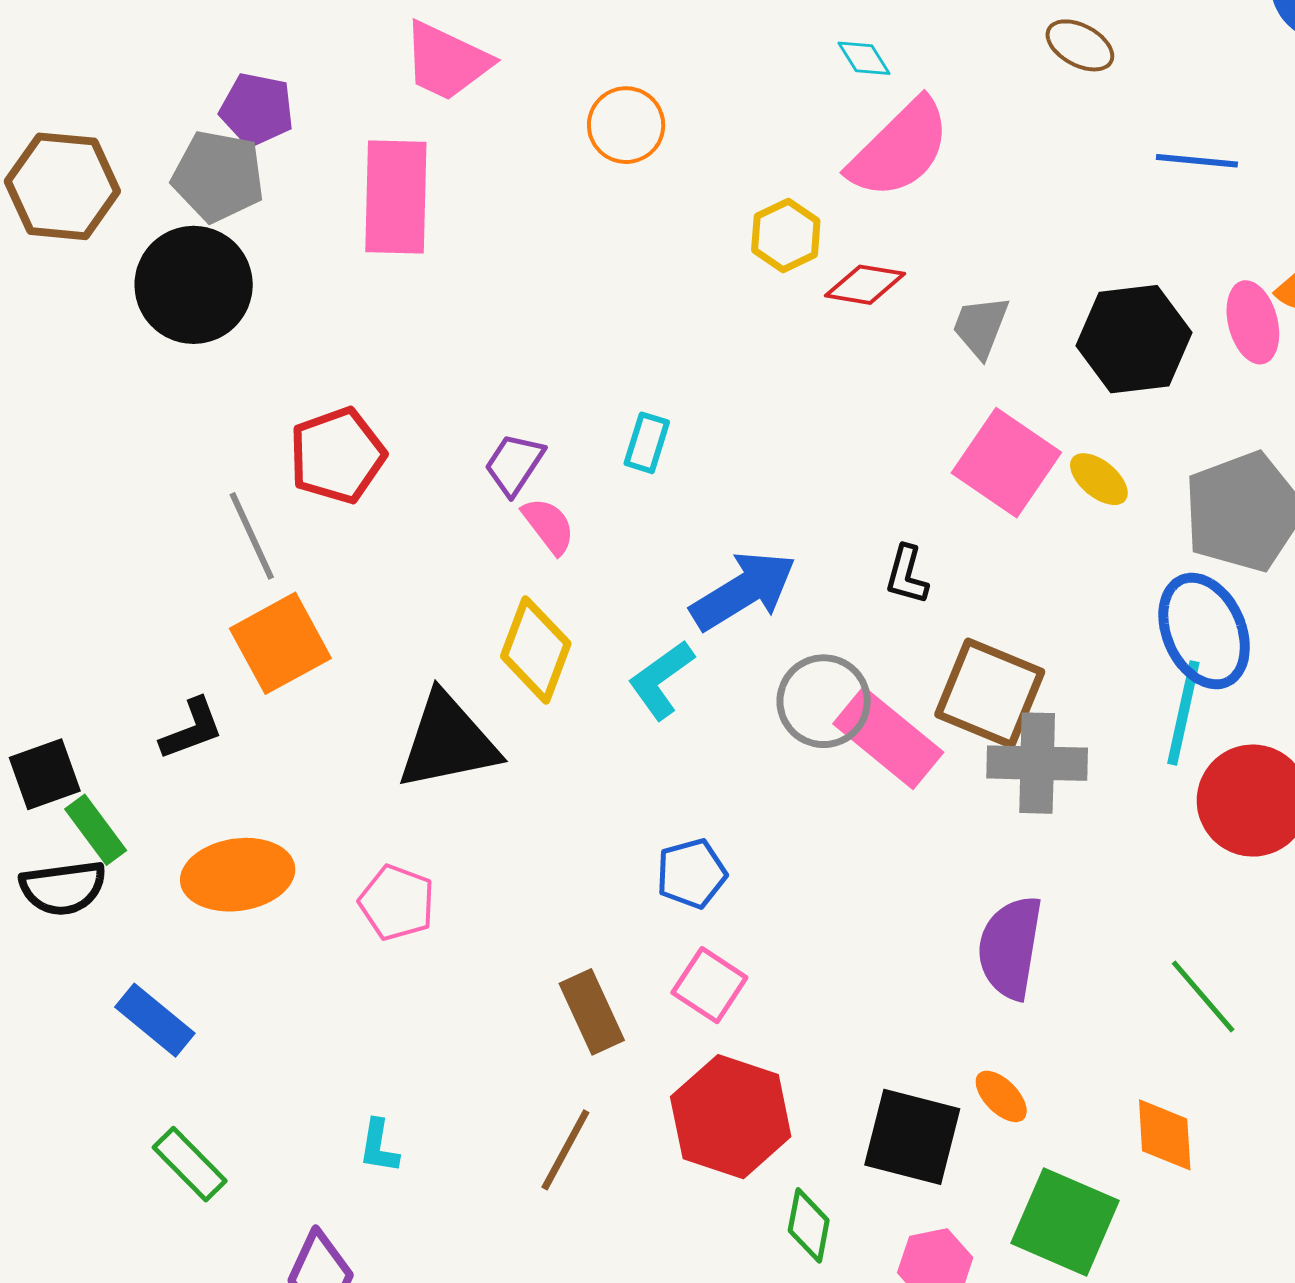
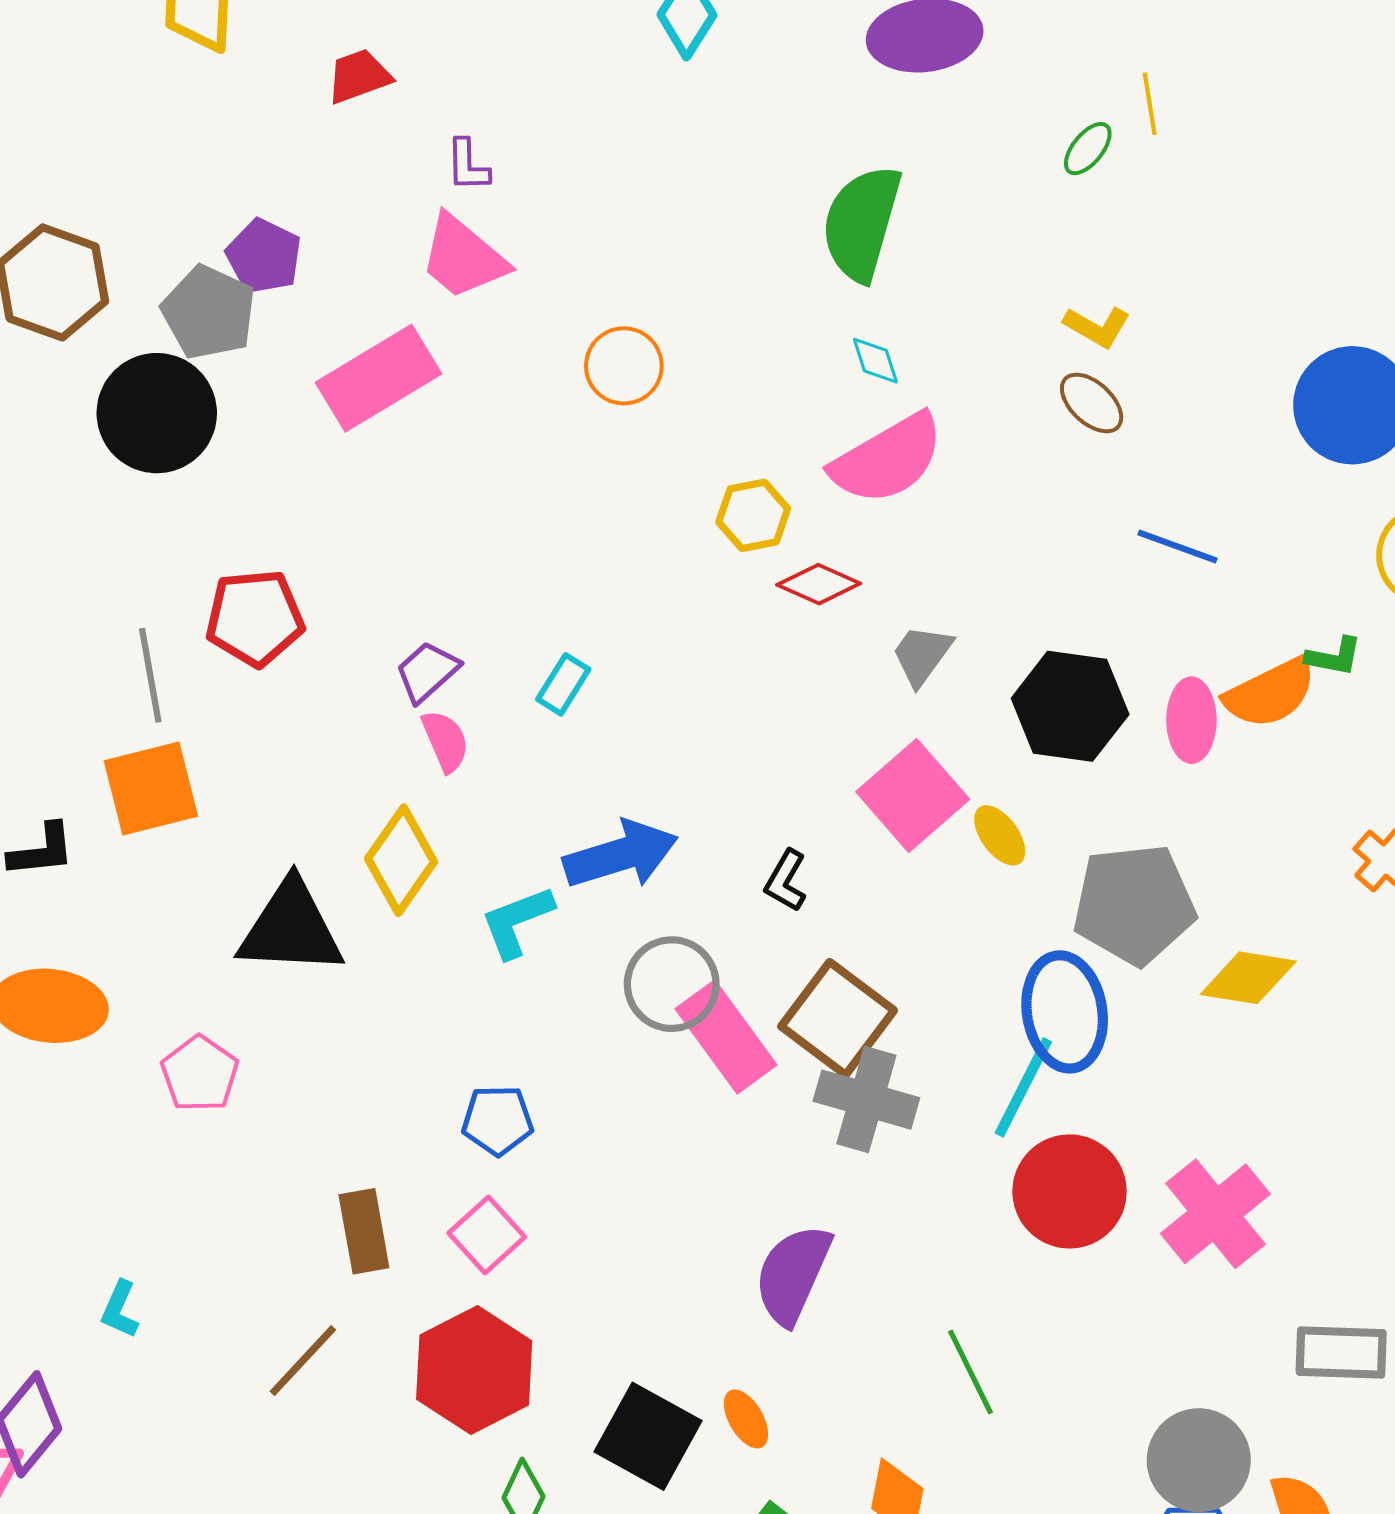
pink rectangle: (396, 197) -> (379, 378), turned 43

